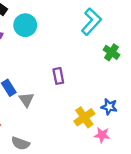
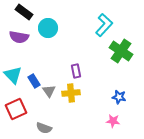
green cross: (111, 52) -> (121, 51), size x1.6
yellow cross: (84, 117) -> (71, 93), moved, turned 30

